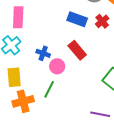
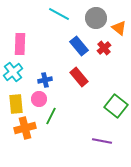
blue rectangle: (77, 19) -> (79, 46), turned 30
blue cross: (43, 53) -> (45, 80), turned -32
pink circle: (57, 66) -> (39, 99), moved

